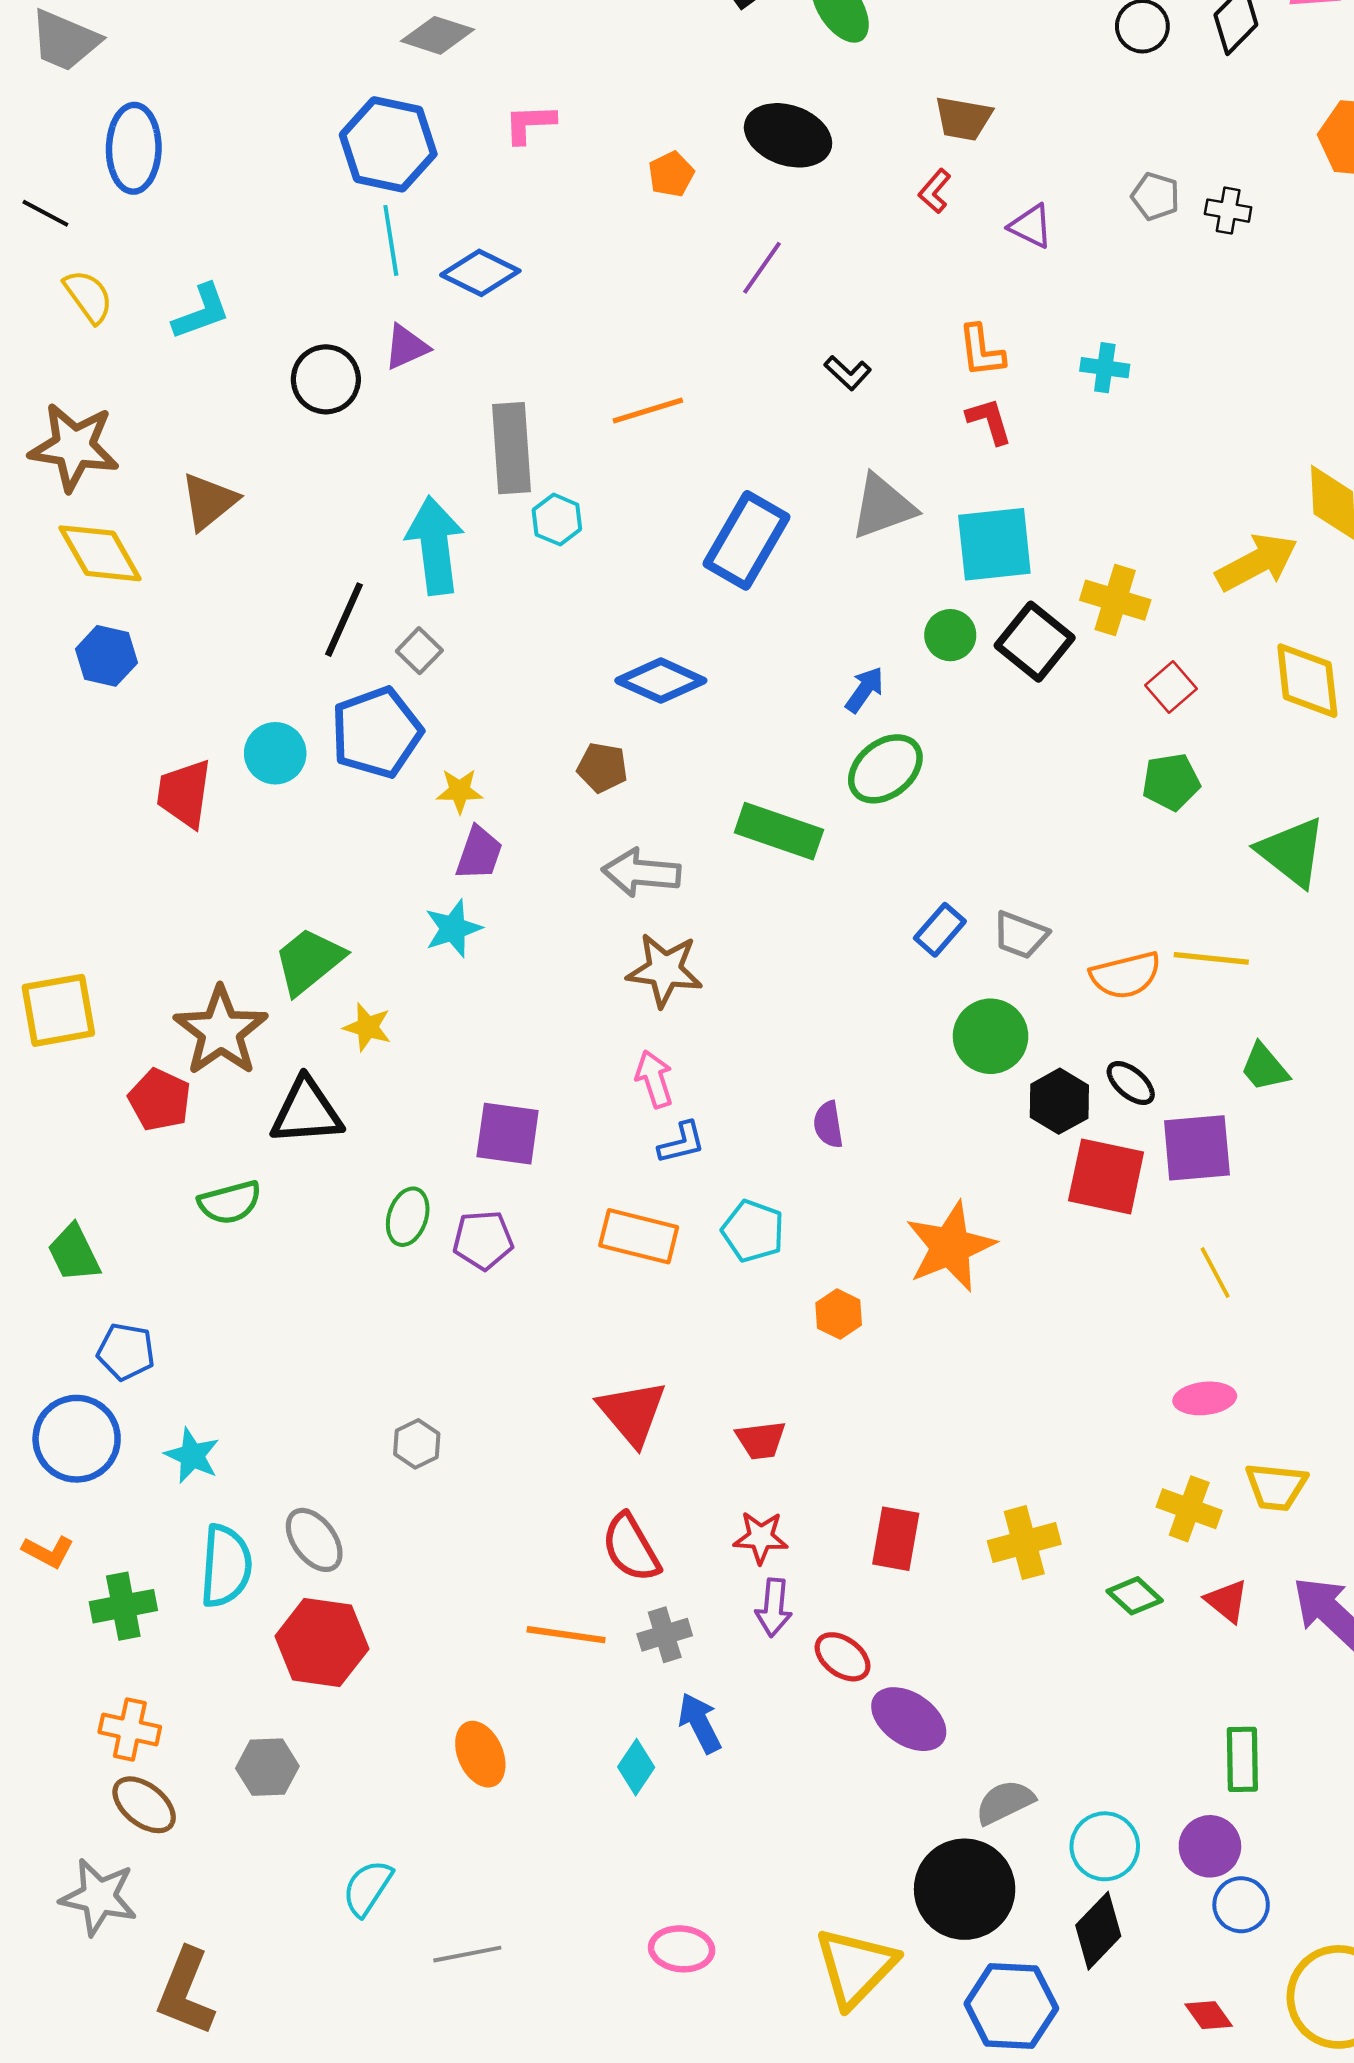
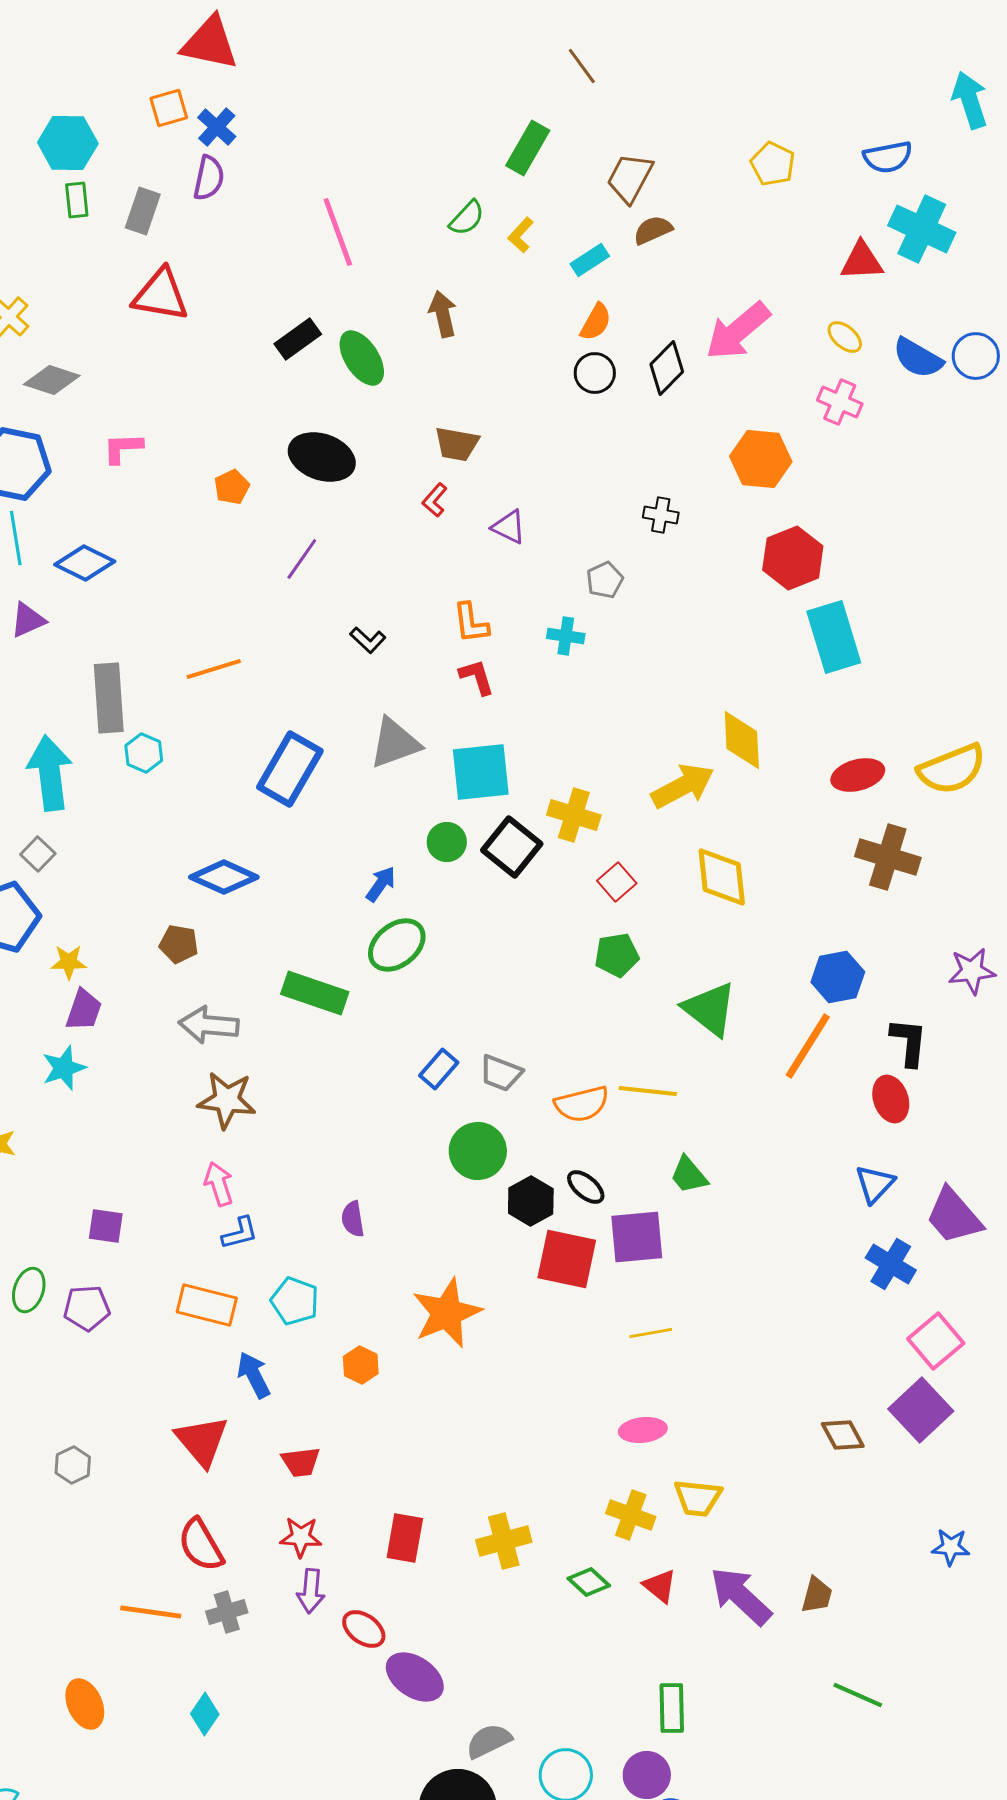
gray pentagon: (1155, 196) -> (605, 580), moved, turned 30
purple square: (508, 1134) -> (106, 1226), size x0.7
yellow line: (1215, 1273) -> (651, 1333), turned -72
gray hexagon: (417, 1444) -> (73, 1465), moved
blue arrow: (700, 1723) -> (254, 1375), moved

